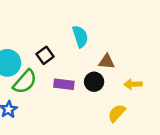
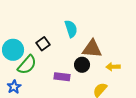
brown triangle: (107, 62) -> (92, 49), size x1.5
purple rectangle: (64, 84) -> (62, 77), moved

